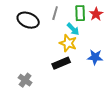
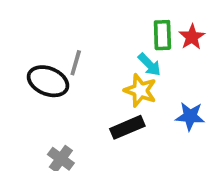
gray line: (55, 13) -> (76, 63), moved
black ellipse: (28, 20) -> (48, 81), moved

